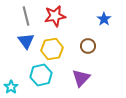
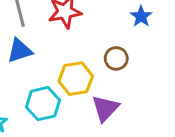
blue triangle: (26, 41) -> (20, 51), turned 48
yellow hexagon: (52, 49) -> (76, 79), moved

